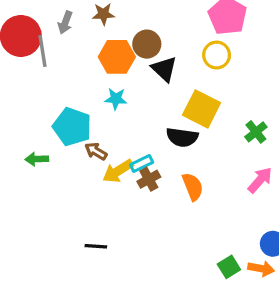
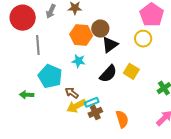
gray line: (43, 51) -> (38, 45), moved
black triangle: (164, 69) -> (110, 45), turned 36
yellow square: (202, 109) -> (131, 71), size x0.7
black semicircle: (182, 137) -> (108, 74), moved, turned -60
brown arrow: (96, 151) -> (72, 93), moved

